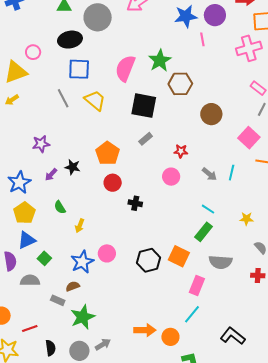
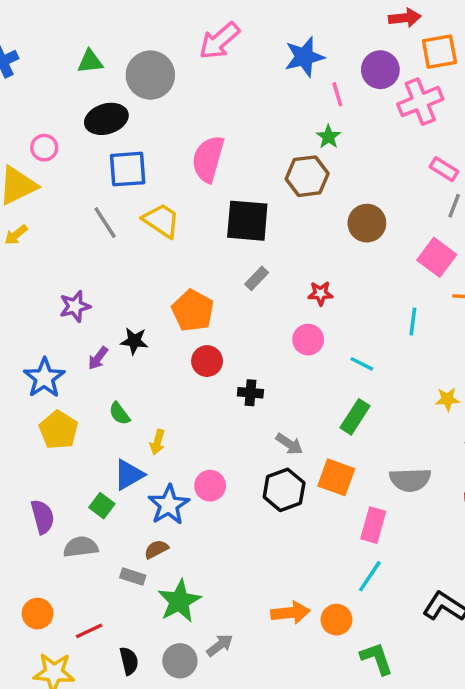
purple circle: (215, 15) -> (380, 70), moved
green star: (160, 61) -> (328, 137), moved, size x0.6
gray arrow: (209, 174) -> (289, 444), moved
cyan line: (208, 209) -> (362, 364), moved
green rectangle: (204, 232) -> (355, 417), moved
blue triangle: (27, 240) -> (129, 475), moved

